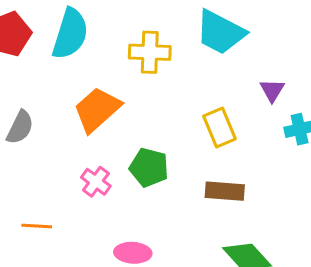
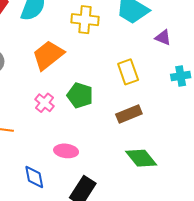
purple triangle: (272, 90) -> (163, 37), moved, turned -42
brown rectangle: (225, 191) -> (129, 114), turned -30

